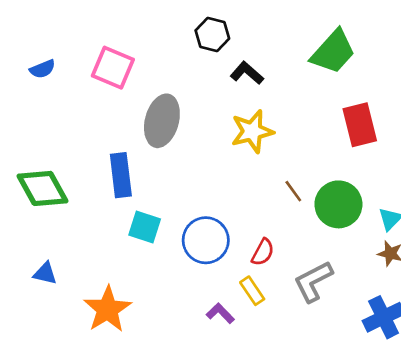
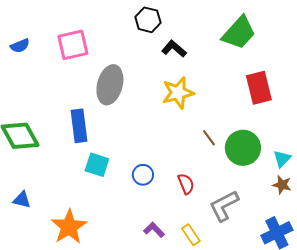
pink square: (113, 68) -> (73, 45), turned -36
blue circle: (206, 240) -> (143, 175), size x0.6
red semicircle: (263, 252) -> (186, 184), turned -50
yellow rectangle: (252, 291) -> (191, 235), moved

